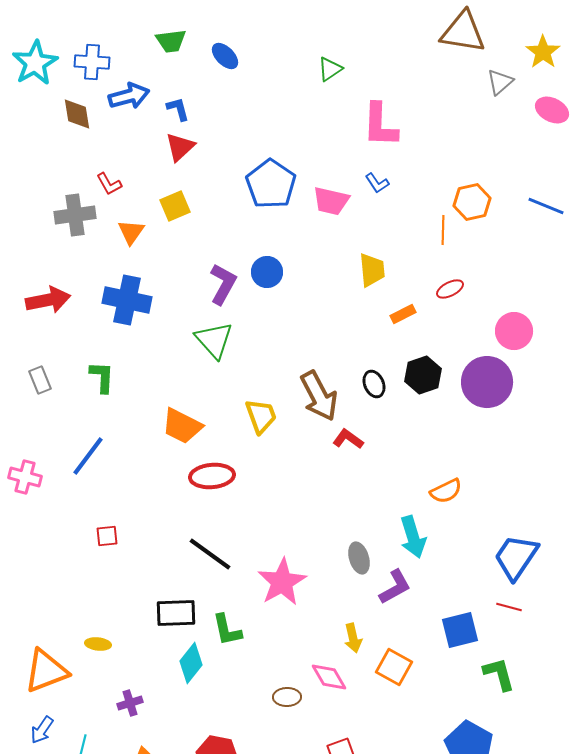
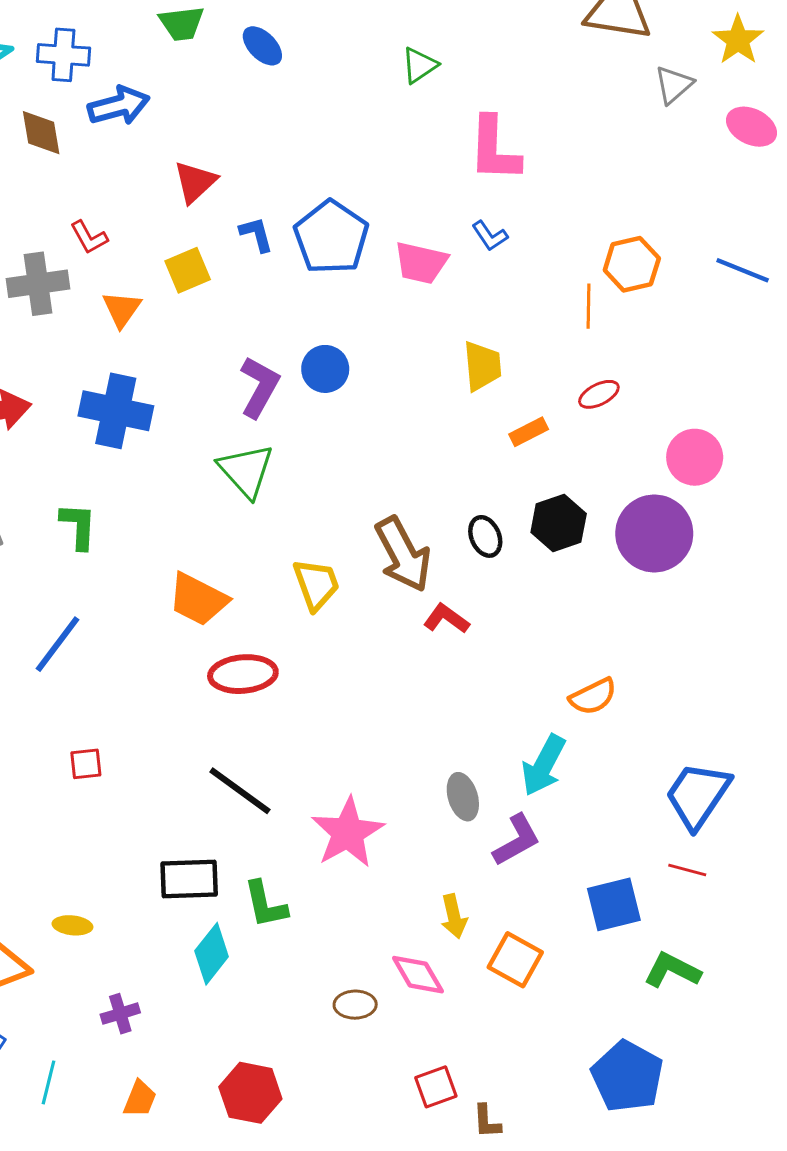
blue L-shape: (178, 109) -> (256, 234), moved
cyan arrow: (413, 537) -> (544, 765), turned 45
green L-shape: (499, 674) -> (672, 970), turned -48

